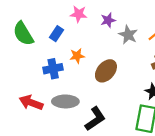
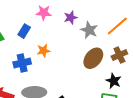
brown ellipse: (106, 71) -> (93, 58), moved

